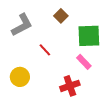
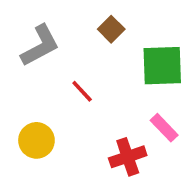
pink rectangle: (84, 62) -> (164, 128), moved

